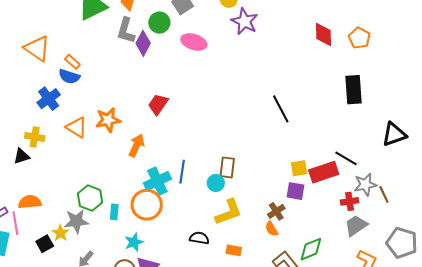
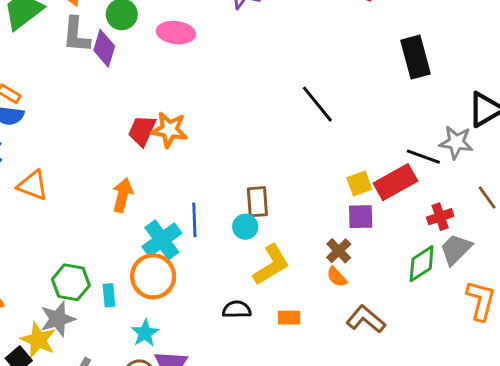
orange star: (108, 120) -> (169, 130), moved, turned 30
gray star: (365, 185) -> (456, 142), moved, turned 30
yellow star: (60, 233) -> (38, 340), size x1.4
green diamond: (311, 249) -> (422, 264), moved

